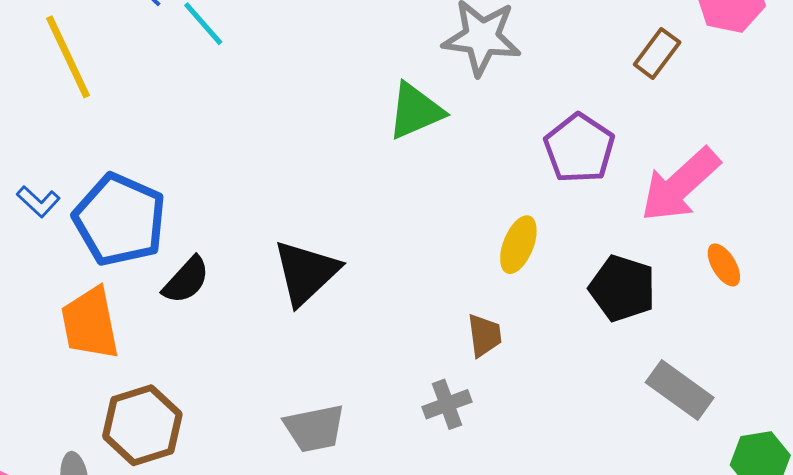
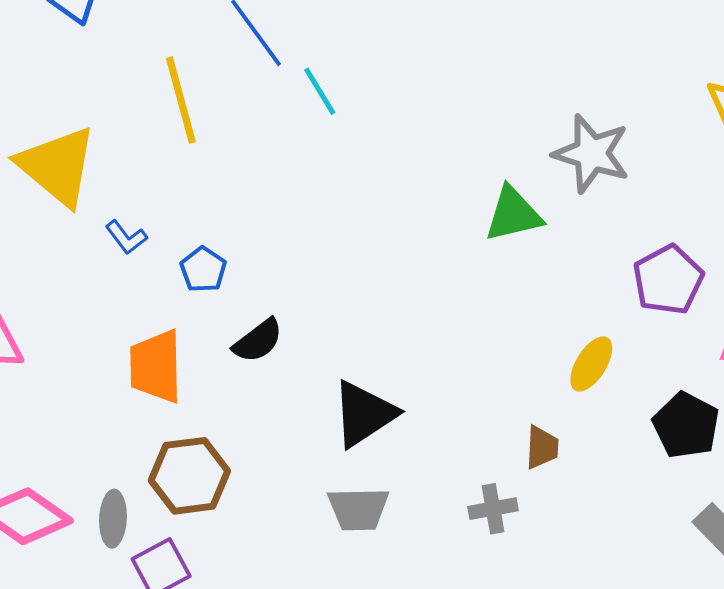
blue pentagon: (120, 220) -> (203, 269), size x0.5
black triangle: (306, 272) -> (364, 414), moved

